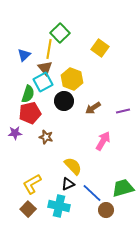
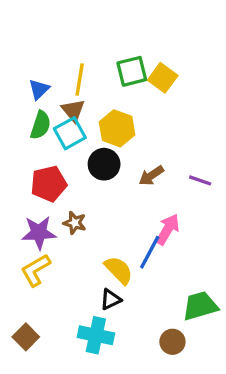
green square: (60, 33) -> (132, 71), moved, turned 30
green semicircle: (28, 94) -> (40, 125), moved
purple line: (123, 111) -> (200, 180), turned 32
purple star: (15, 133) -> (39, 233), moved, size x1.5
yellow L-shape: (32, 184) -> (36, 270), moved
blue line: (92, 193) -> (150, 252), moved, turned 75
brown square: (28, 209) -> (26, 337), moved

